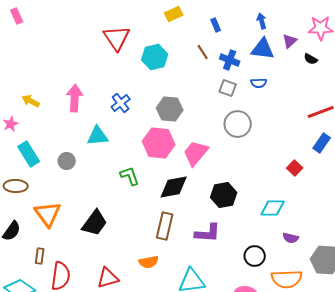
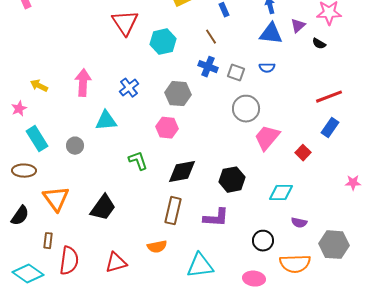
blue cross: (230, 60) -> (208, 67), moved
pink hexagon: (159, 143) -> (167, 128), size x0.7
pink trapezoid: (196, 153) -> (267, 138), moved

